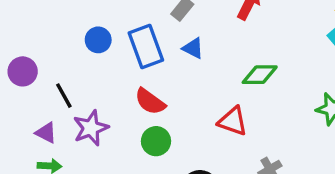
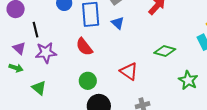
green diamond: (260, 75) -> (165, 51), moved
green circle: (156, 141) -> (88, 81), moved

